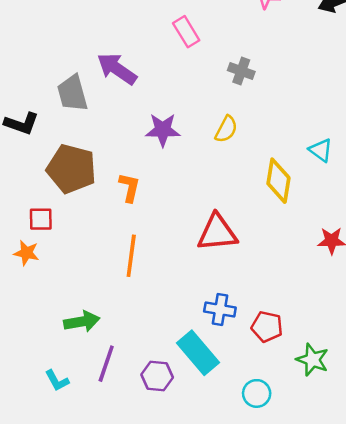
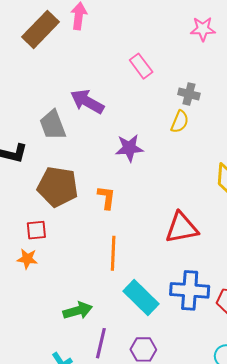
yellow semicircle: (226, 129) -> (180, 122), moved
blue cross: (220, 310) -> (190, 290), size x1.5
cyan rectangle: (198, 353) -> (141, 298), moved

